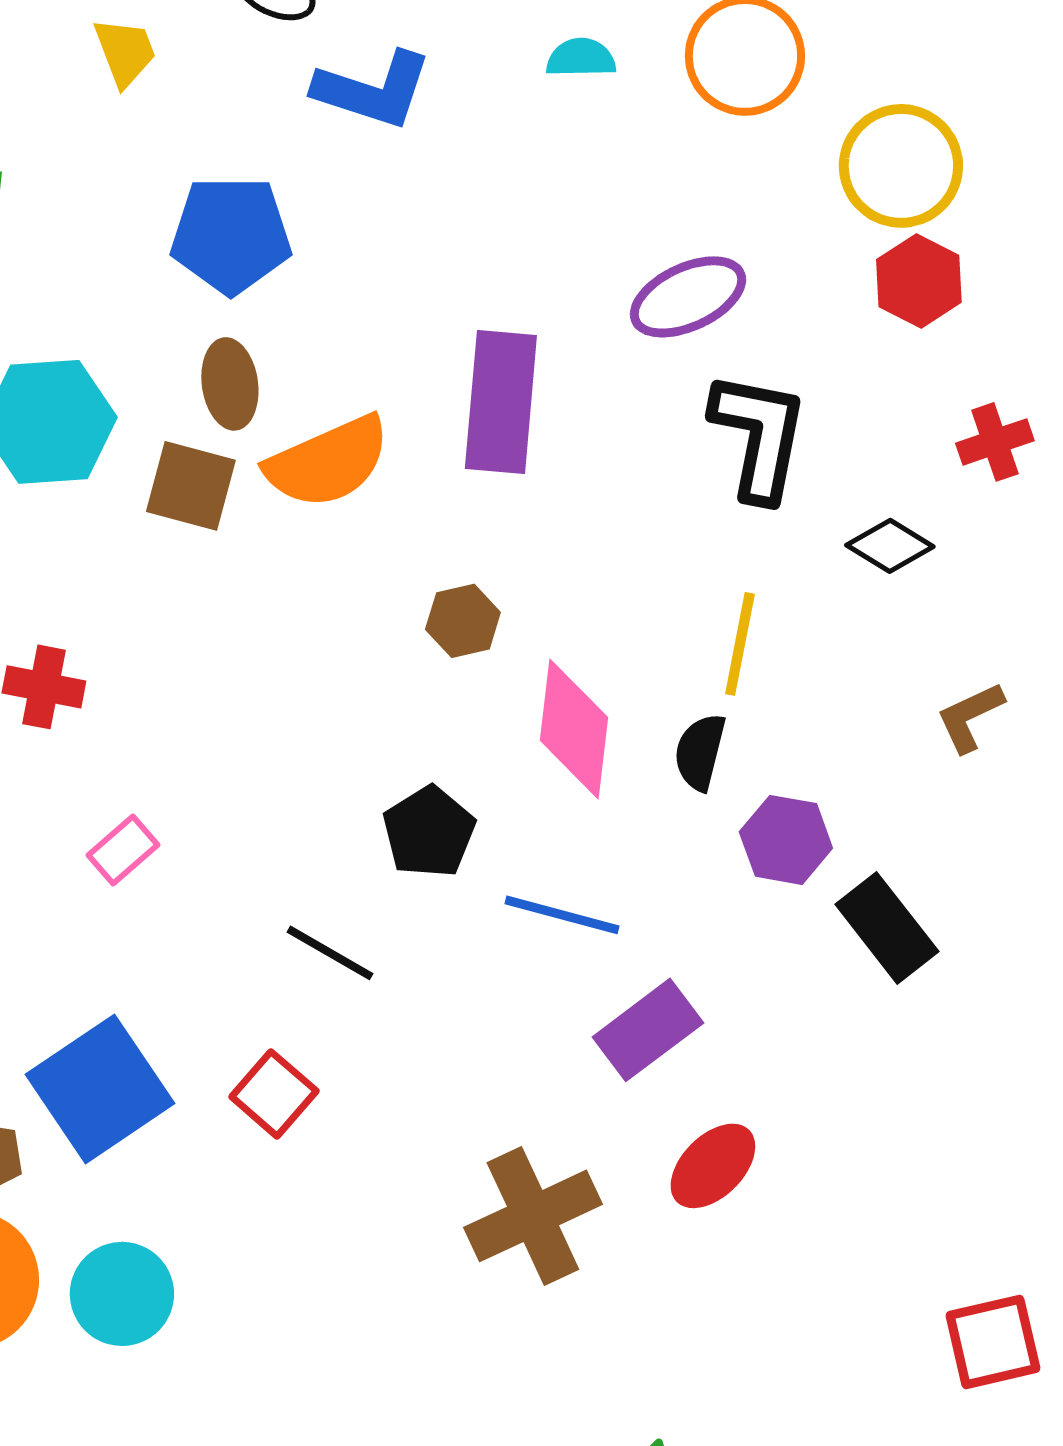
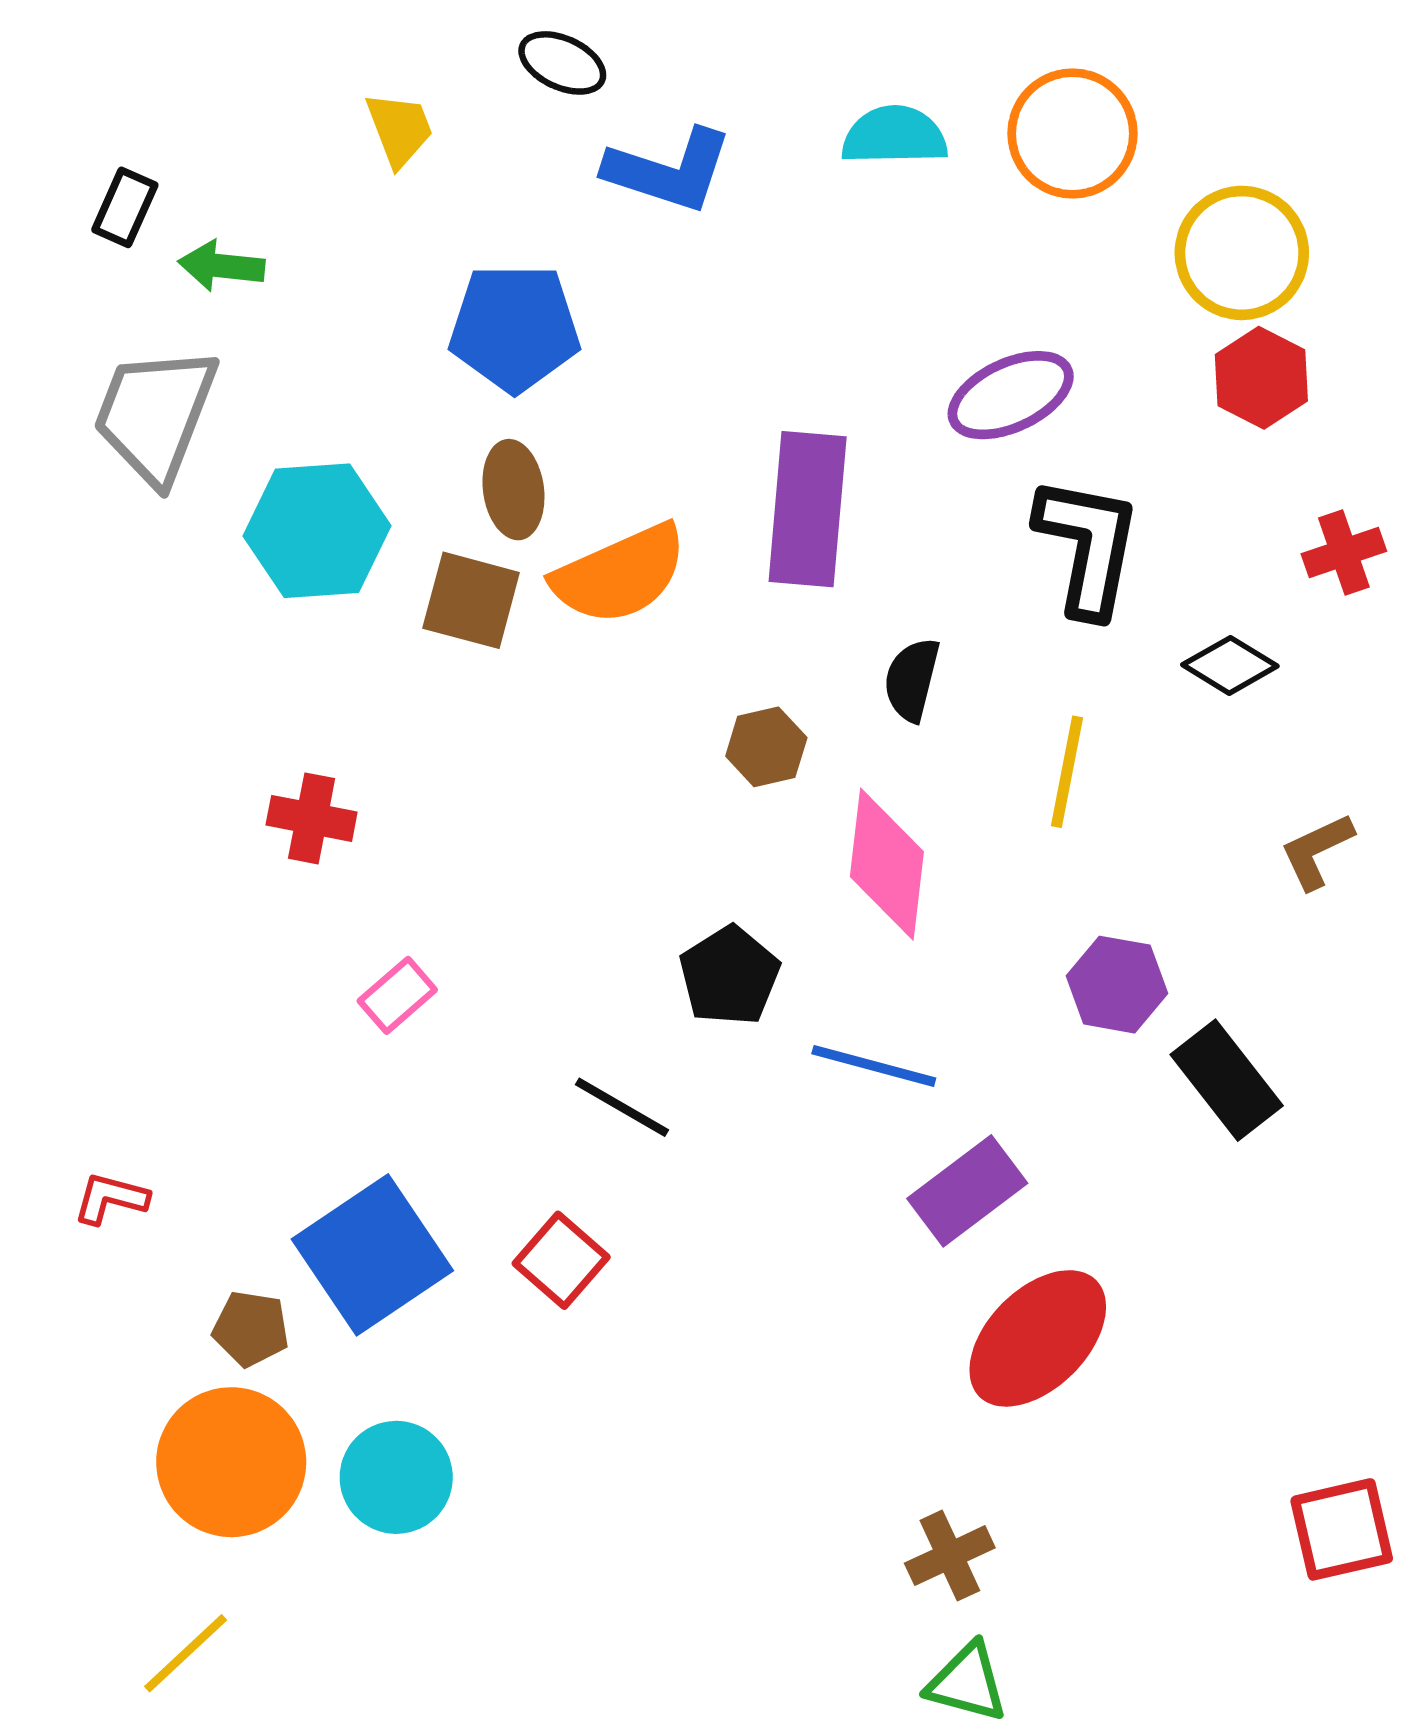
cyan semicircle: (581, 58) -> (894, 136), size x1.4
black semicircle: (700, 752) -> (912, 680), moved
red ellipse: (713, 1166) -> (1038, 1338), size x1.5
brown cross: (533, 1216) -> (950, 1556), moved, size x0.6

